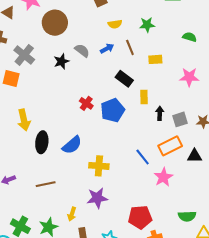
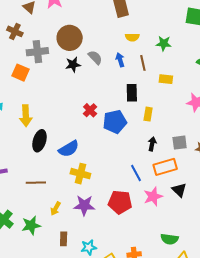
brown circle: (55, 23) -> (70, 38), moved
blue arrow: (107, 48) -> (120, 60), turned -88
gray cross: (24, 55) -> (37, 52), turned 35
black rectangle: (124, 79) -> (132, 93), turned 42
black arrow: (160, 113) -> (152, 144), moved
black triangle: (195, 156) -> (179, 190), moved, turned 35
yellow cross: (99, 166) -> (80, 174), moved
yellow arrow: (72, 214) -> (56, 209), moved
red pentagon: (140, 217) -> (120, 202), moved

